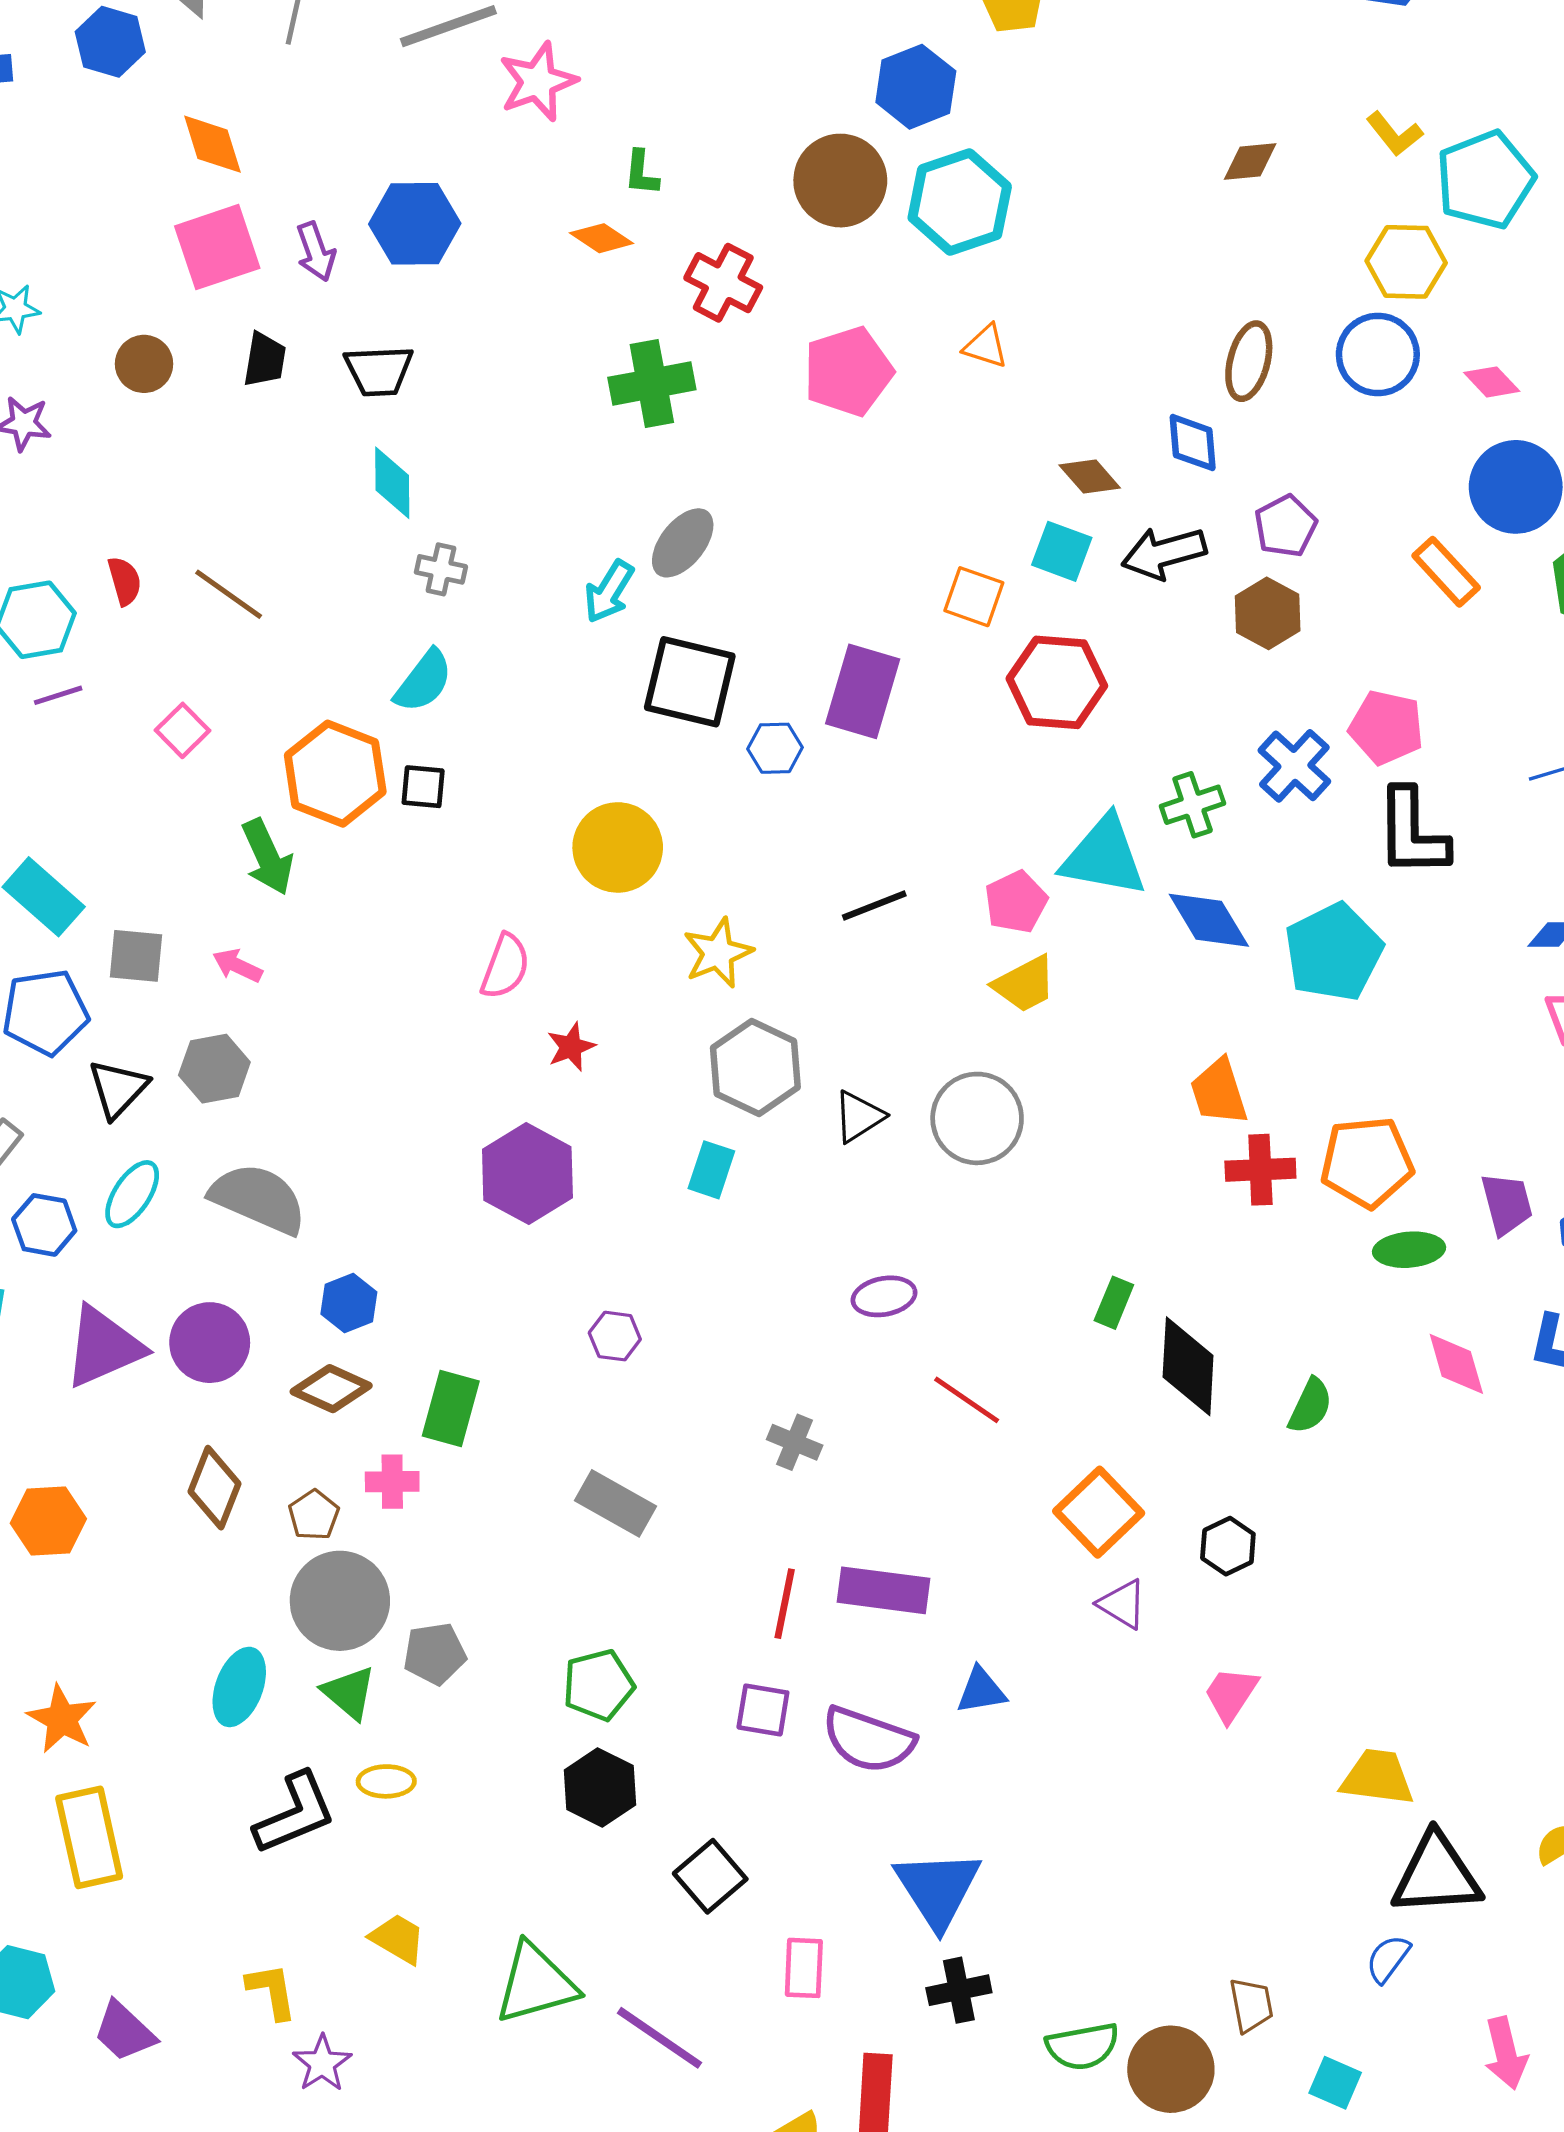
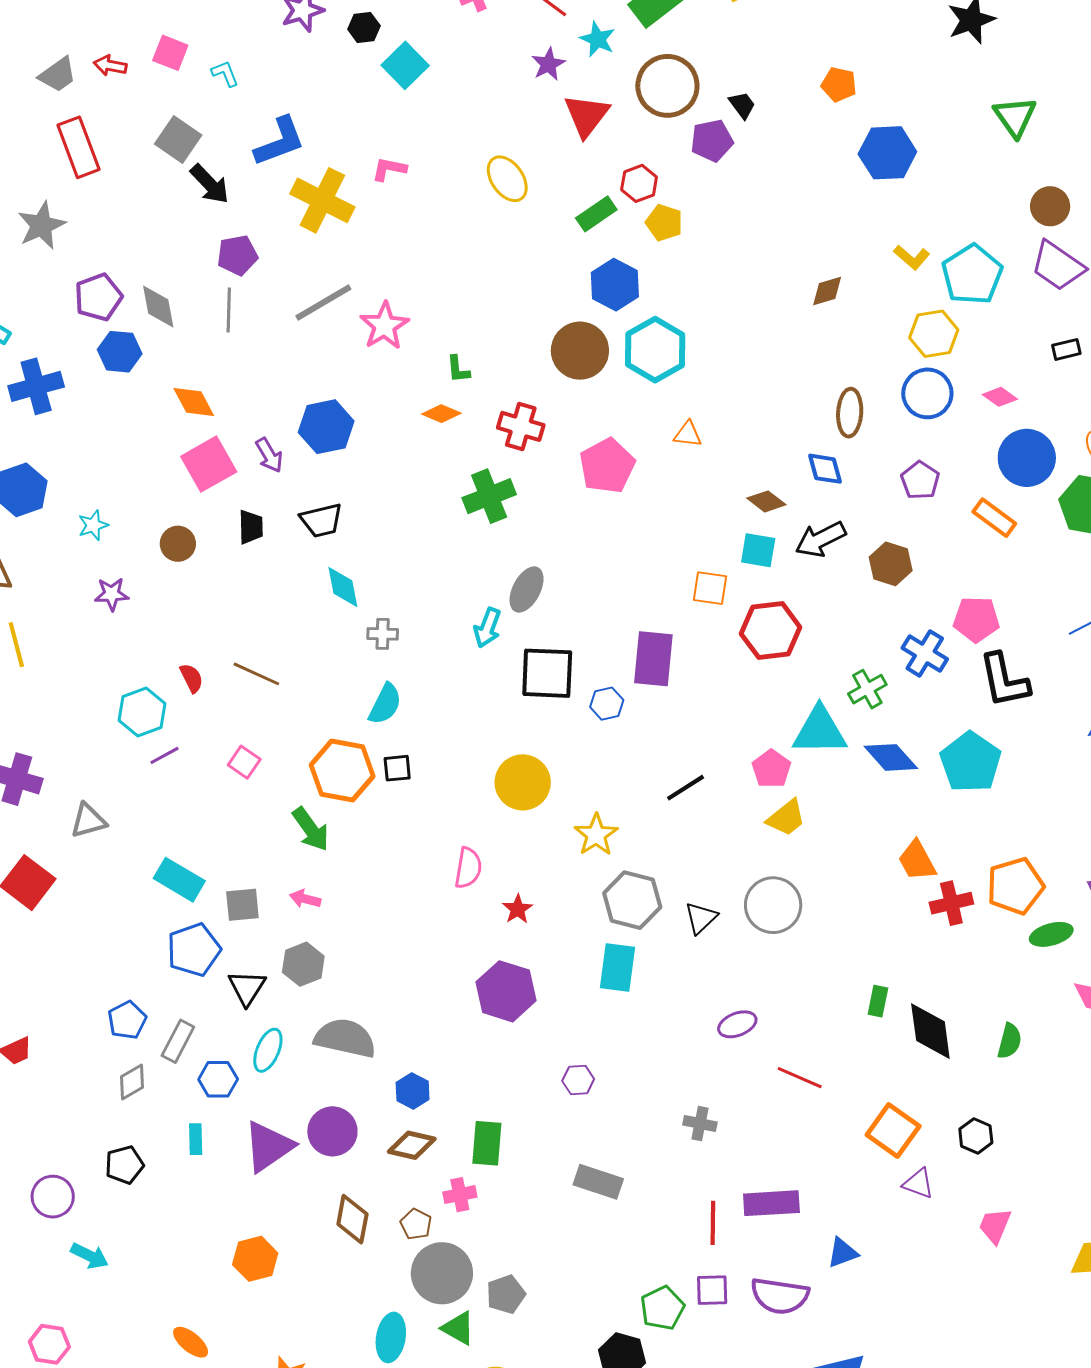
purple pentagon: (1286, 526) -> (920, 480), moved
cyan rectangle: (711, 1170) -> (617, 968), size x1.4
green pentagon: (598, 1685) -> (662, 1308), moved

